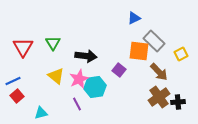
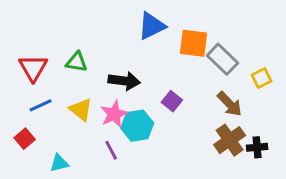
blue triangle: (134, 18) -> (152, 26), moved, size x1.5
green triangle: (53, 43) -> (77, 62), turned -49
orange square: (139, 51) -> (194, 43), moved
blue line: (13, 81) -> (40, 105), moved

